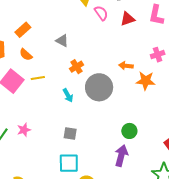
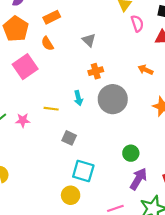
orange arrow: (126, 66) -> (146, 70), moved
yellow line: (38, 78) -> (51, 109), moved
purple arrow: (121, 156) -> (138, 179), moved
cyan square: (69, 163) -> (83, 171), moved

